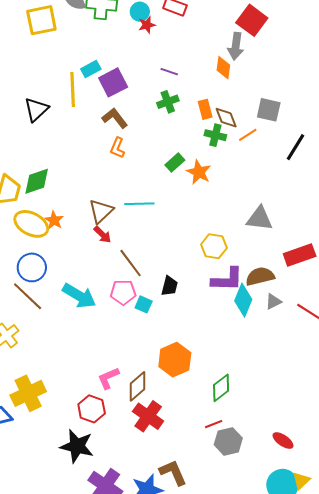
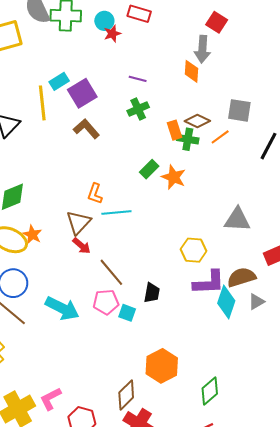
red square: (252, 20) -> (217, 22), size x0.7
orange rectangle: (205, 109) -> (175, 130), moved
brown diamond: (226, 118) -> (197, 121), turned -40
orange L-shape: (117, 148) -> (95, 194), moved
pink L-shape: (108, 378) -> (51, 399), moved

